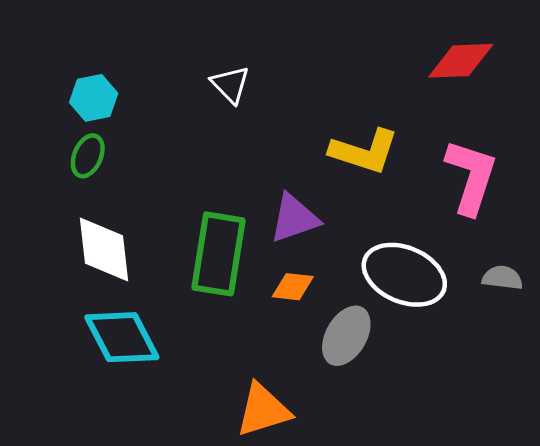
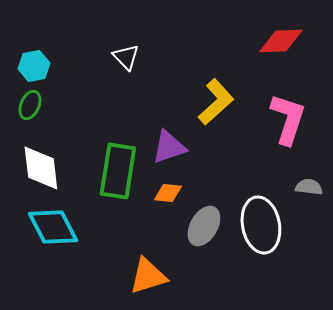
yellow L-shape: (364, 151) -> (216, 102), turned -60
white ellipse: (404, 275) -> (261, 225), moved, turned 56

